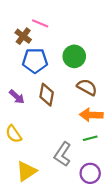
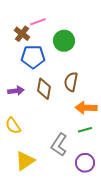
pink line: (40, 23) -> (38, 22), turned -42
green circle: (74, 56) -> (64, 41), moved
brown semicircle: (87, 87) -> (71, 82), moved, turned -108
purple arrow: (17, 97) -> (16, 91), turned -49

